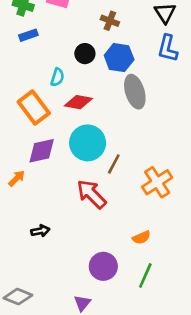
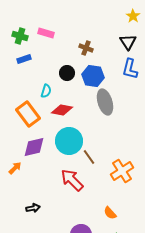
brown line: (114, 164) -> (89, 157), turned -63
orange semicircle: (141, 237) -> (110, 213), turned 72

